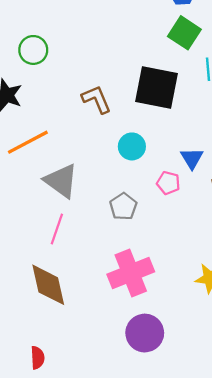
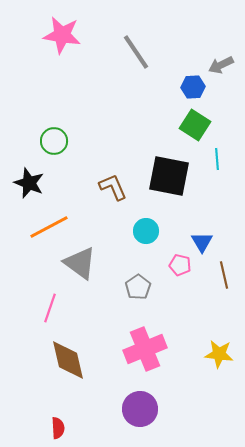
pink line: (57, 229) -> (50, 308), moved
purple circle: (145, 333) -> (140, 409), moved

